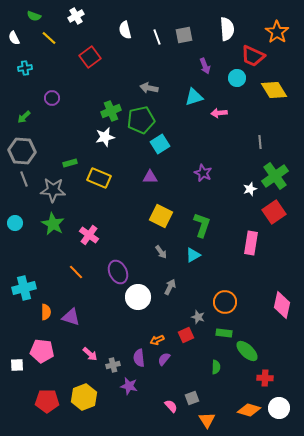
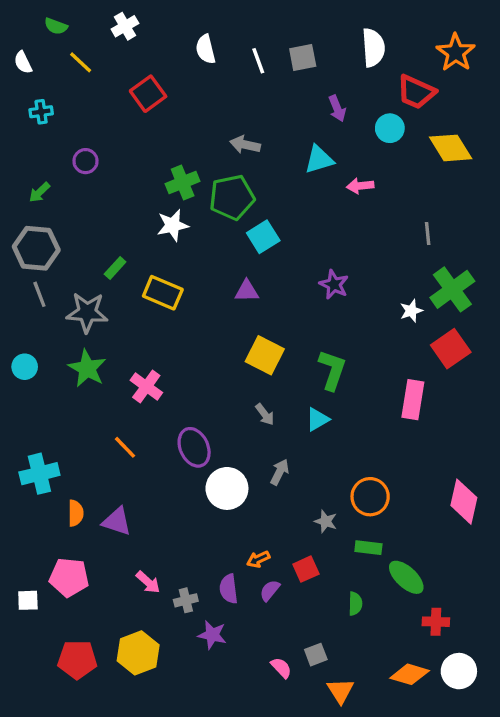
green rectangle: (70, 163) -> (115, 268), turned -32
red square: (186, 335) -> (306, 569), moved

